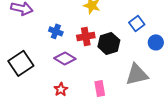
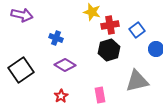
red cross: (86, 36) -> (110, 25), moved

